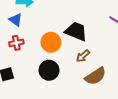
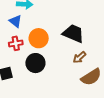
orange circle: (51, 42) -> (39, 38), moved
black circle: (49, 70) -> (35, 63), moved

